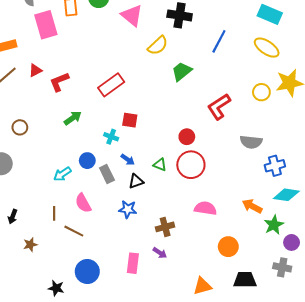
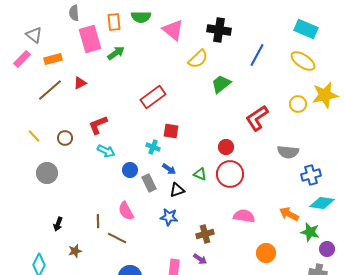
red L-shape: (59, 82) -> (98, 125), moved
green arrow: (73, 118) -> (116, 53), moved
cyan arrow: (62, 174) -> (106, 151), moved, turned -120
green star: (274, 225) -> (310, 232), turned -30

